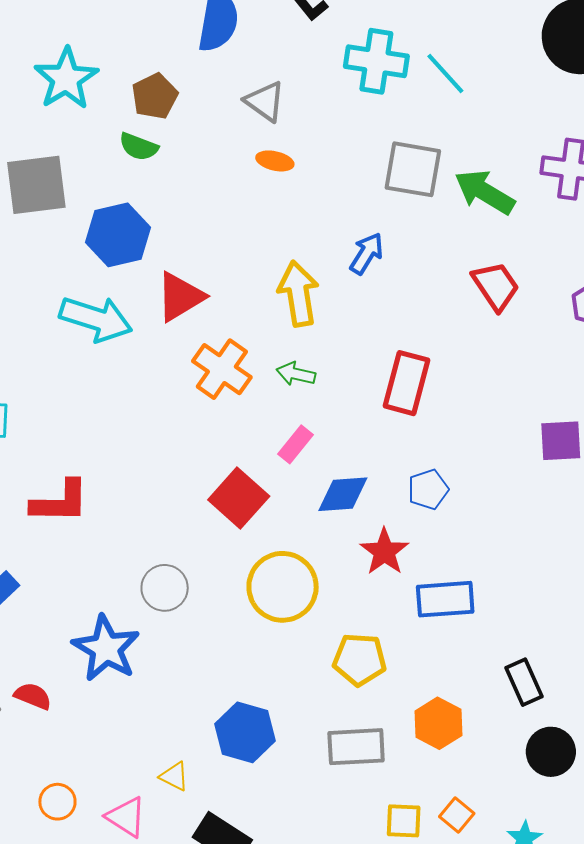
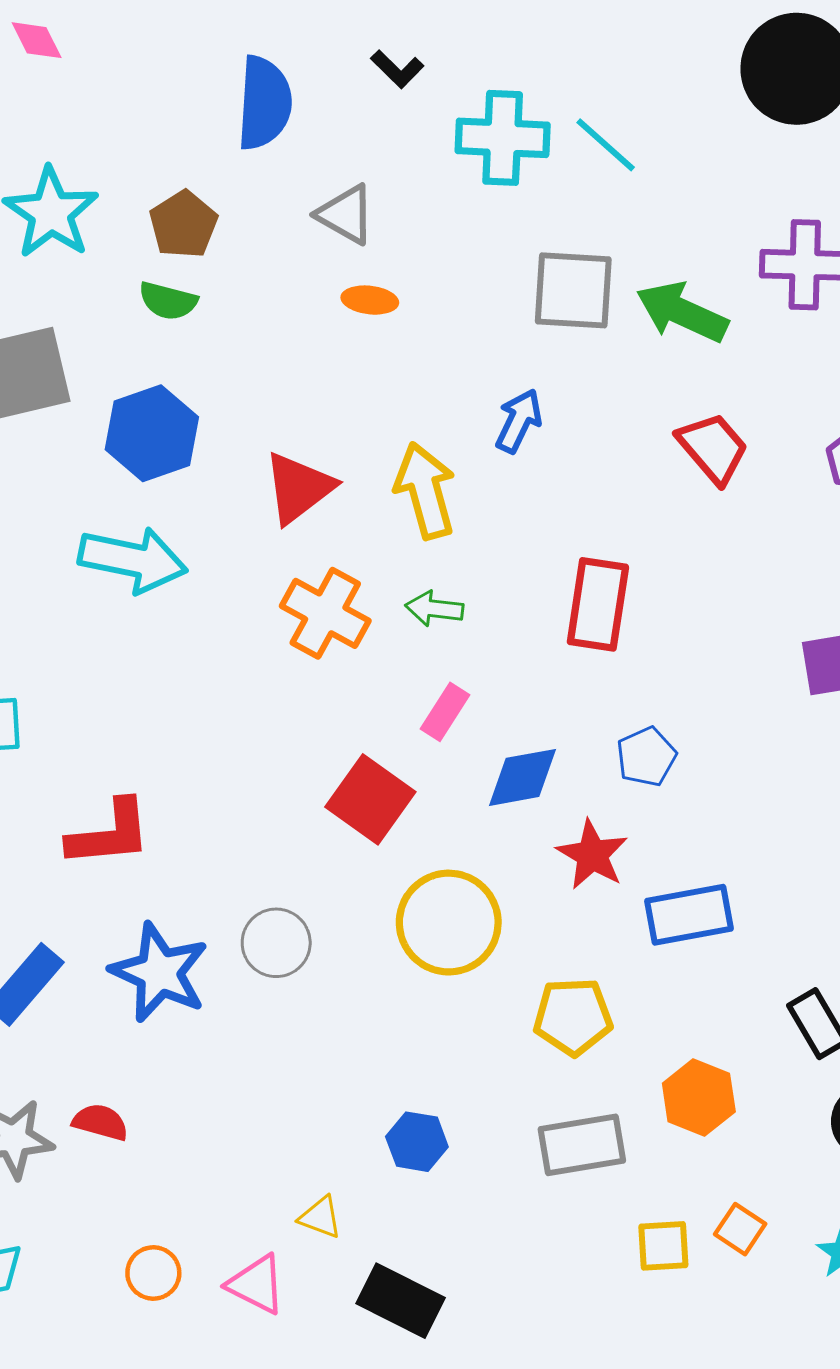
red triangle: (180, 297) -> (299, 488), moved
blue star: (106, 648) -> (159, 973), moved
blue hexagon: (245, 732) -> (417, 1142), size x0.7

